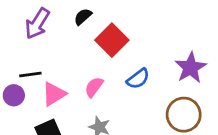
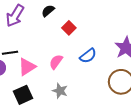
red square: (112, 40) -> (69, 28), size x0.6

